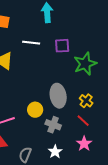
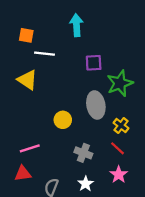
white line: (31, 43) -> (45, 54), moved
gray ellipse: (58, 96) -> (96, 105), moved
yellow circle: (35, 110) -> (63, 120), moved

